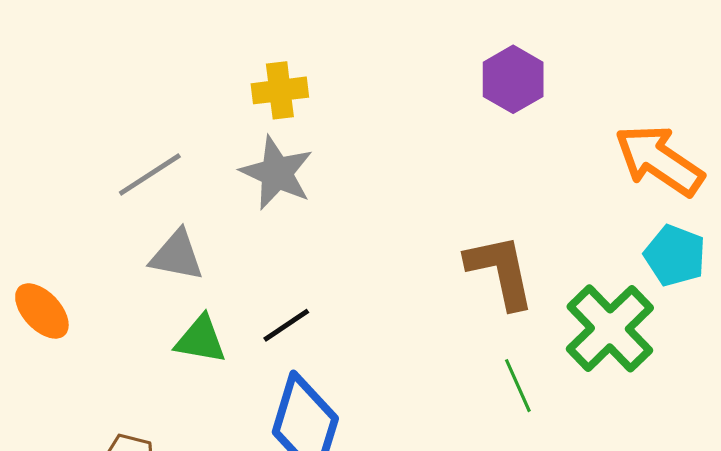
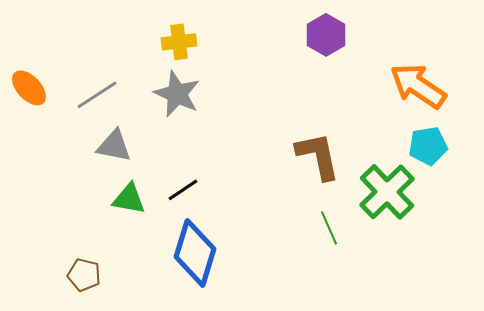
cyan pentagon: (675, 255) -> (428, 146), turned -30
orange ellipse: (42, 311) -> (29, 88), moved

